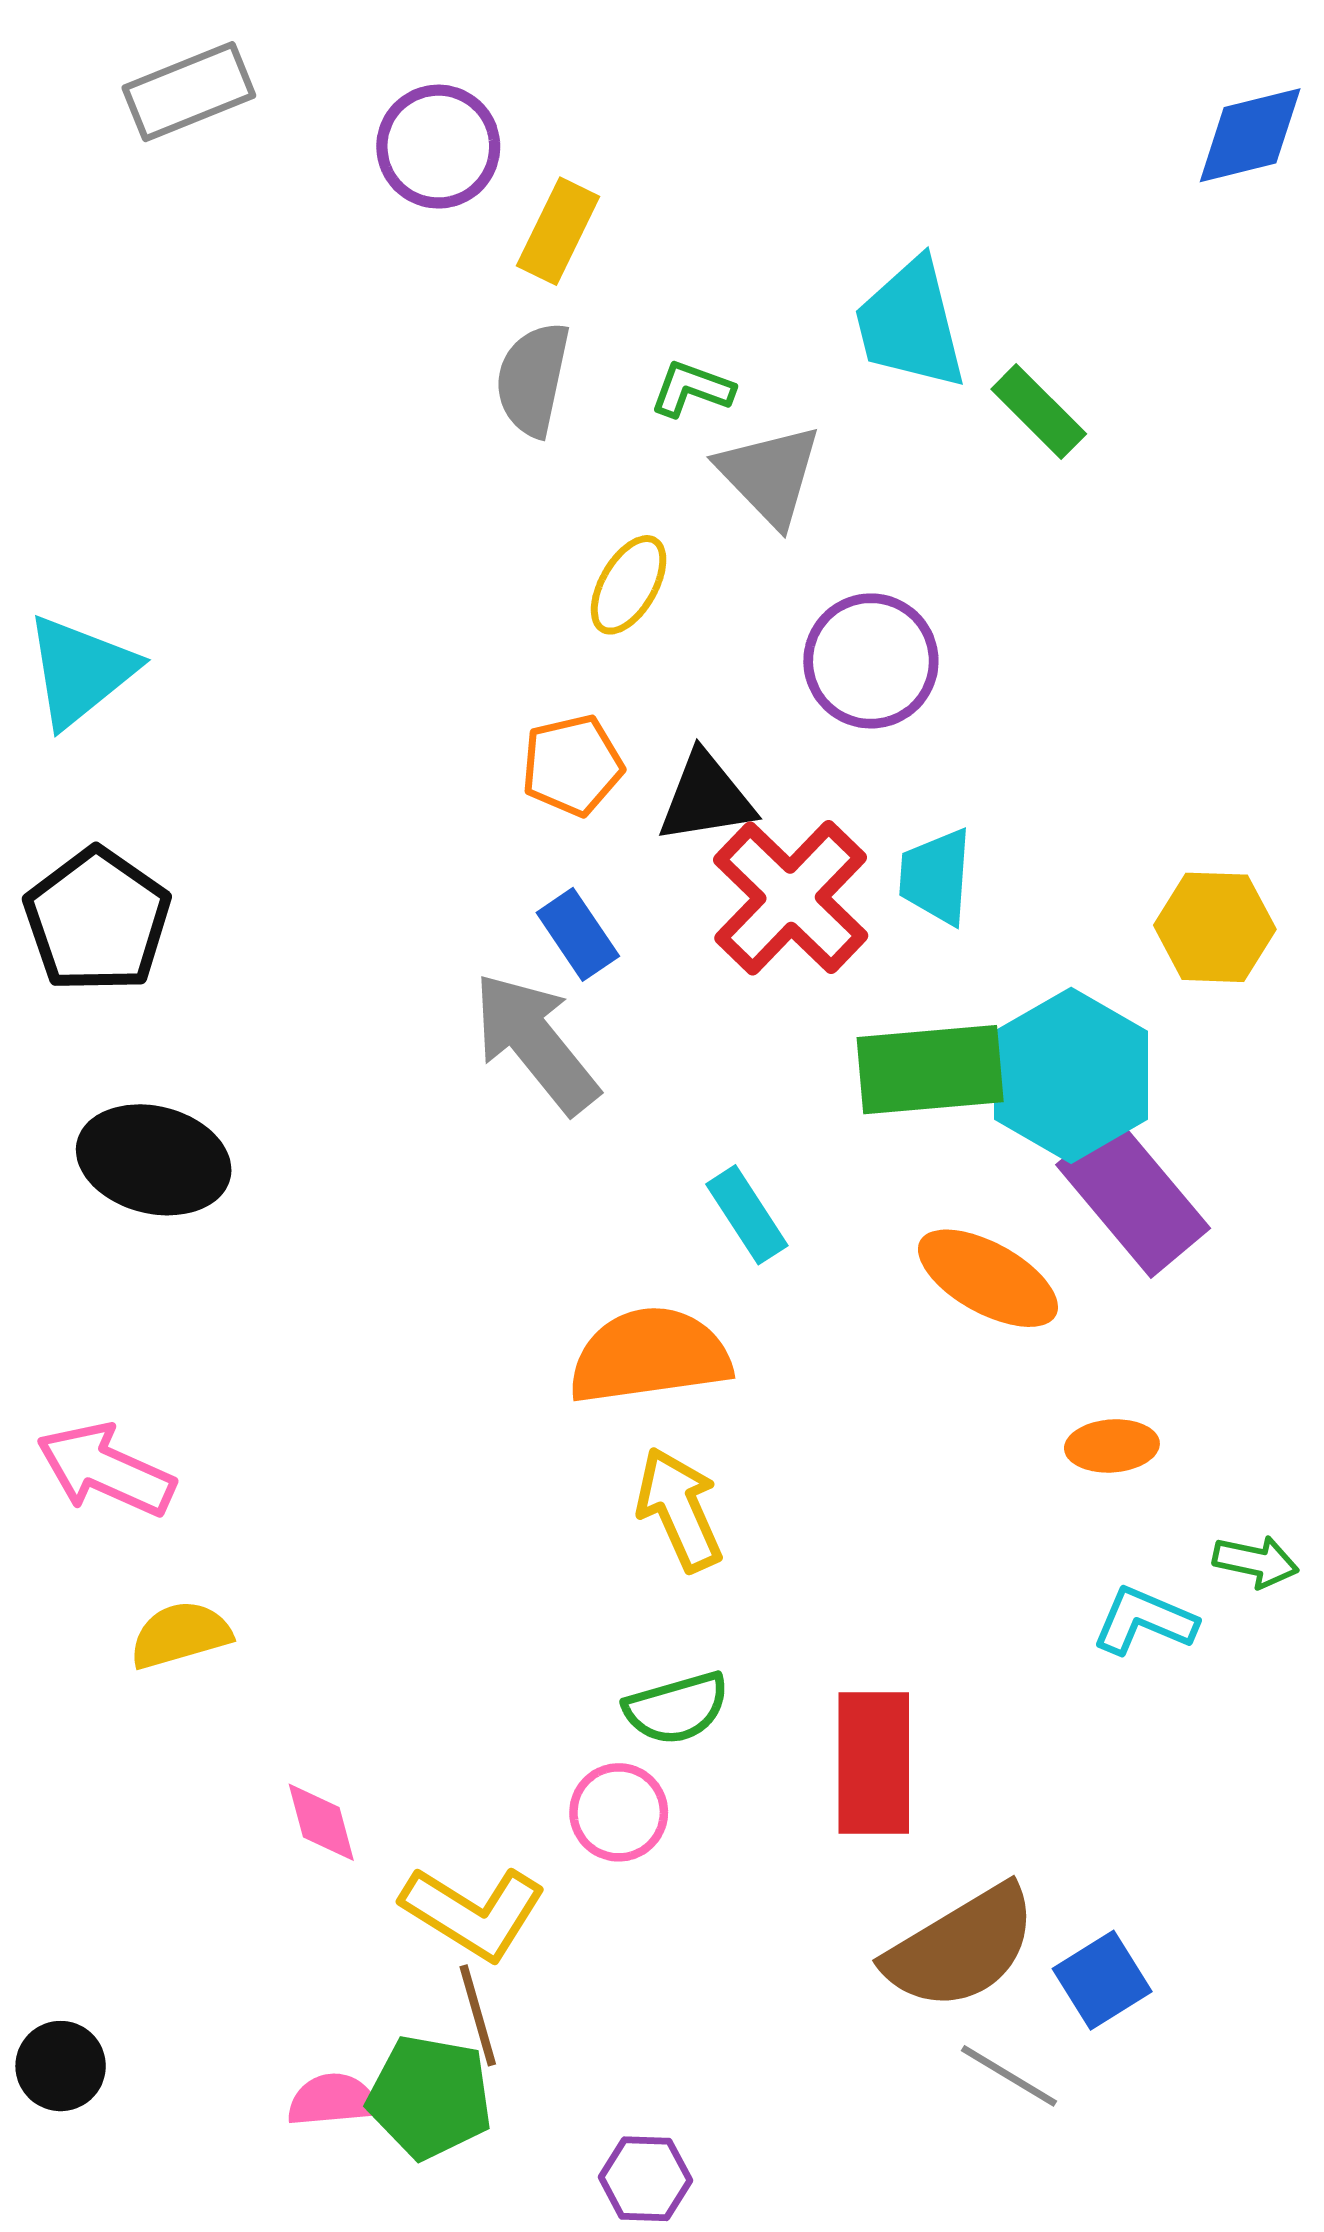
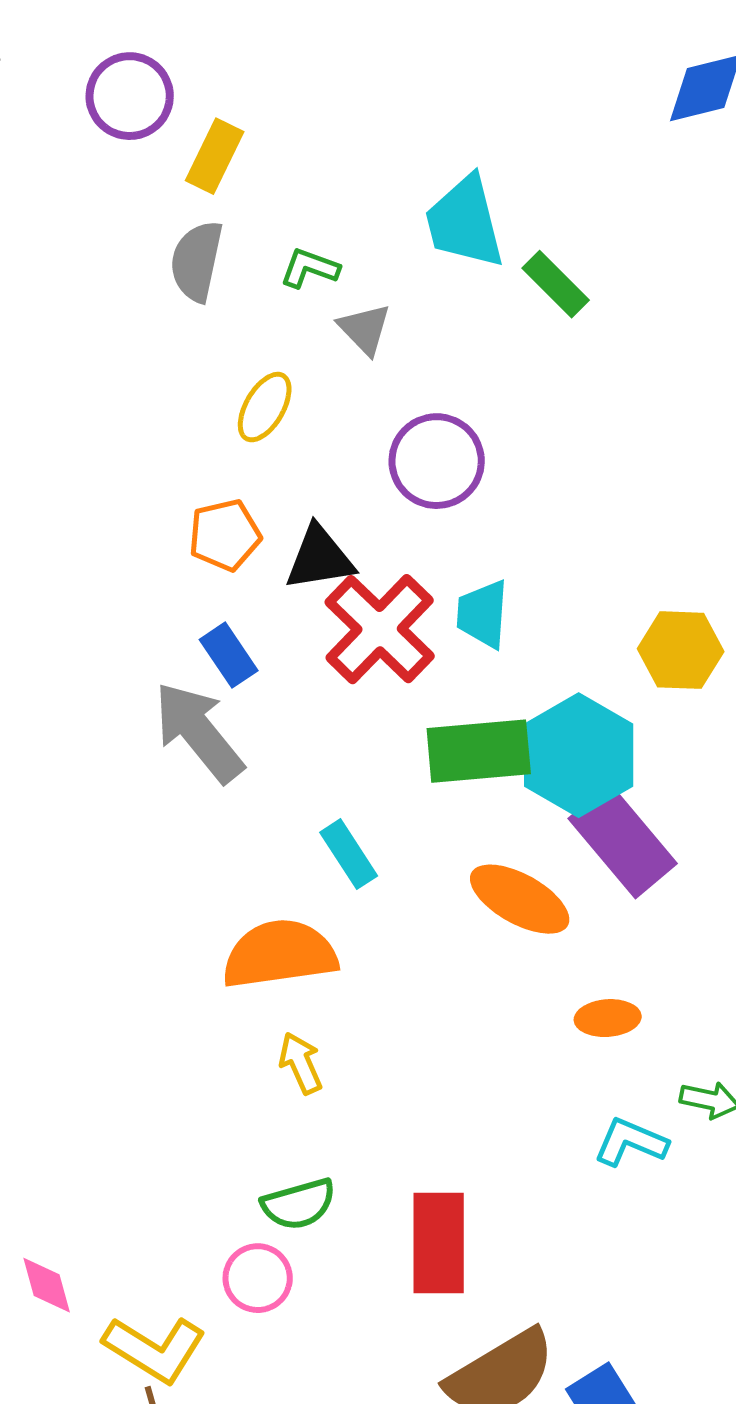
gray triangle: (769, 475) -> (365, 329), size x0.7
yellow arrow: (679, 1509) -> (301, 1063), size x0.7

